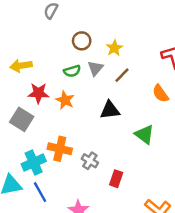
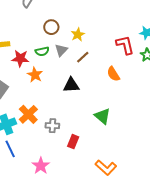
red star: (38, 93) -> (20, 58), moved
green triangle: (144, 134) -> (102, 116), moved
orange cross: (60, 149) -> (28, 114), turned 30
gray cross: (90, 161) -> (52, 126), turned -32

